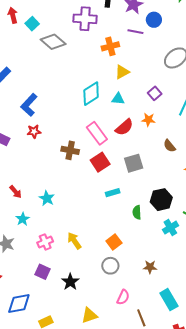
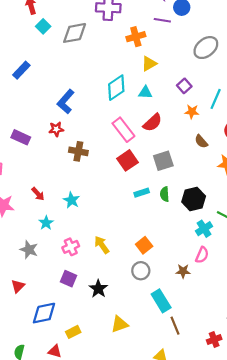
cyan square: (32, 24) -> (43, 26), moved
gray diamond: (53, 42) -> (75, 33), turned -50
blue L-shape: (29, 105) -> (66, 102), moved
orange star: (148, 120) -> (192, 112), moved
brown cross: (70, 150) -> (78, 151), moved
green semicircle: (137, 212) -> (165, 194), moved
pink semicircle: (123, 297) -> (202, 255), moved
cyan rectangle: (169, 300) -> (161, 301), moved

